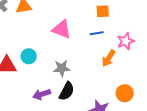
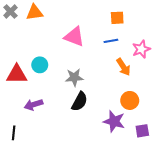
orange arrow: (109, 58) -> (123, 67), turned -66
orange circle: (125, 93) -> (130, 100), moved
purple arrow: (42, 94) -> (33, 105), moved

